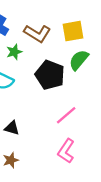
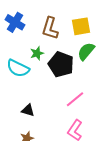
brown L-shape: (37, 33) -> (50, 28), turned 75
green star: (14, 52) -> (37, 53), moved

